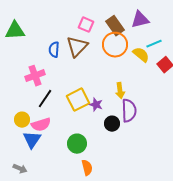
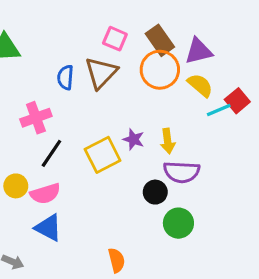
purple triangle: (140, 20) -> (199, 51), moved
cyan line: (154, 44) -> (219, 110), moved
purple star: (96, 105) -> (134, 139), moved
purple semicircle: (129, 111) -> (182, 172), turned 95
blue triangle: (32, 140) -> (48, 228), moved, turned -36
green circle: (77, 144) -> (178, 223), moved

